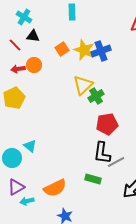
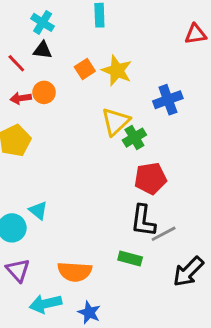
cyan cross: (24, 17) -> (43, 22), moved
blue cross: (101, 51) -> (168, 100), moved
purple triangle: (16, 187) -> (18, 270), turned -42
orange semicircle: (55, 188) -> (75, 272), turned 30
cyan arrow: (27, 201) -> (45, 304), moved, size x1.5

